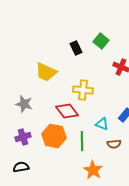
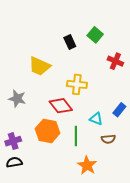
purple cross: (23, 137) -> (13, 141), moved

